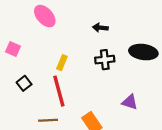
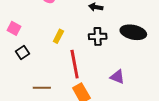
pink square: (13, 49) -> (14, 28), moved
red line: (59, 91) -> (75, 64), moved

